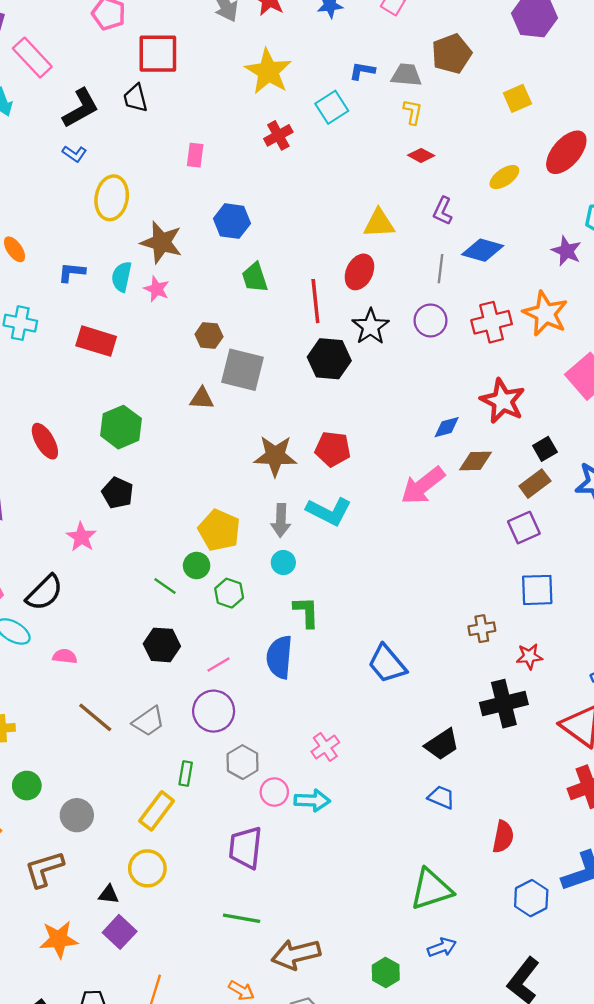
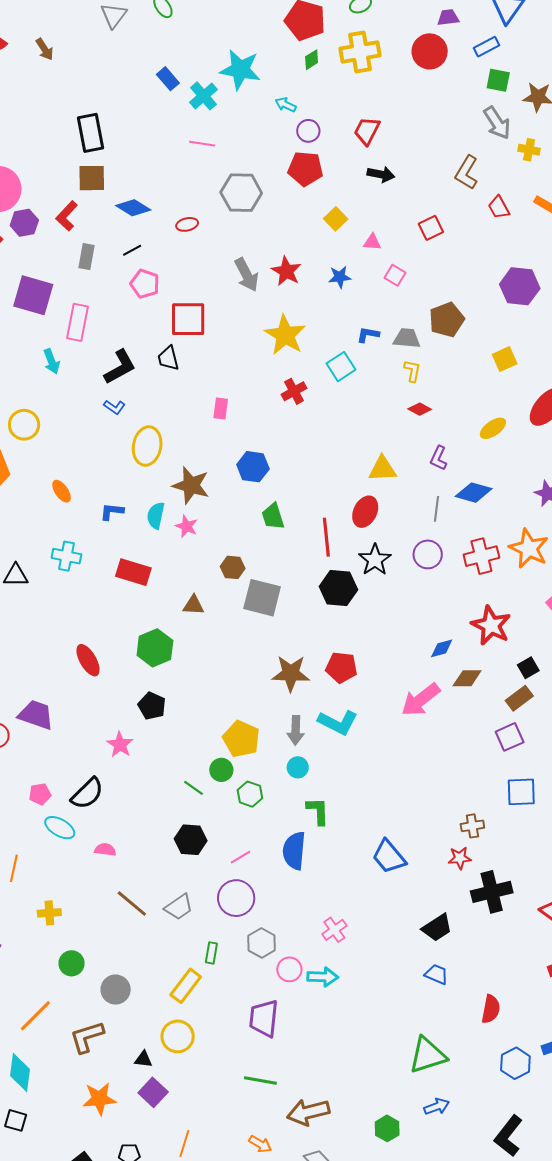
pink rectangle: (32, 58) -> (77, 322), turned 54
brown triangle: (202, 398) -> (193, 605), moved
red star: (529, 656) -> (460, 858), moved

